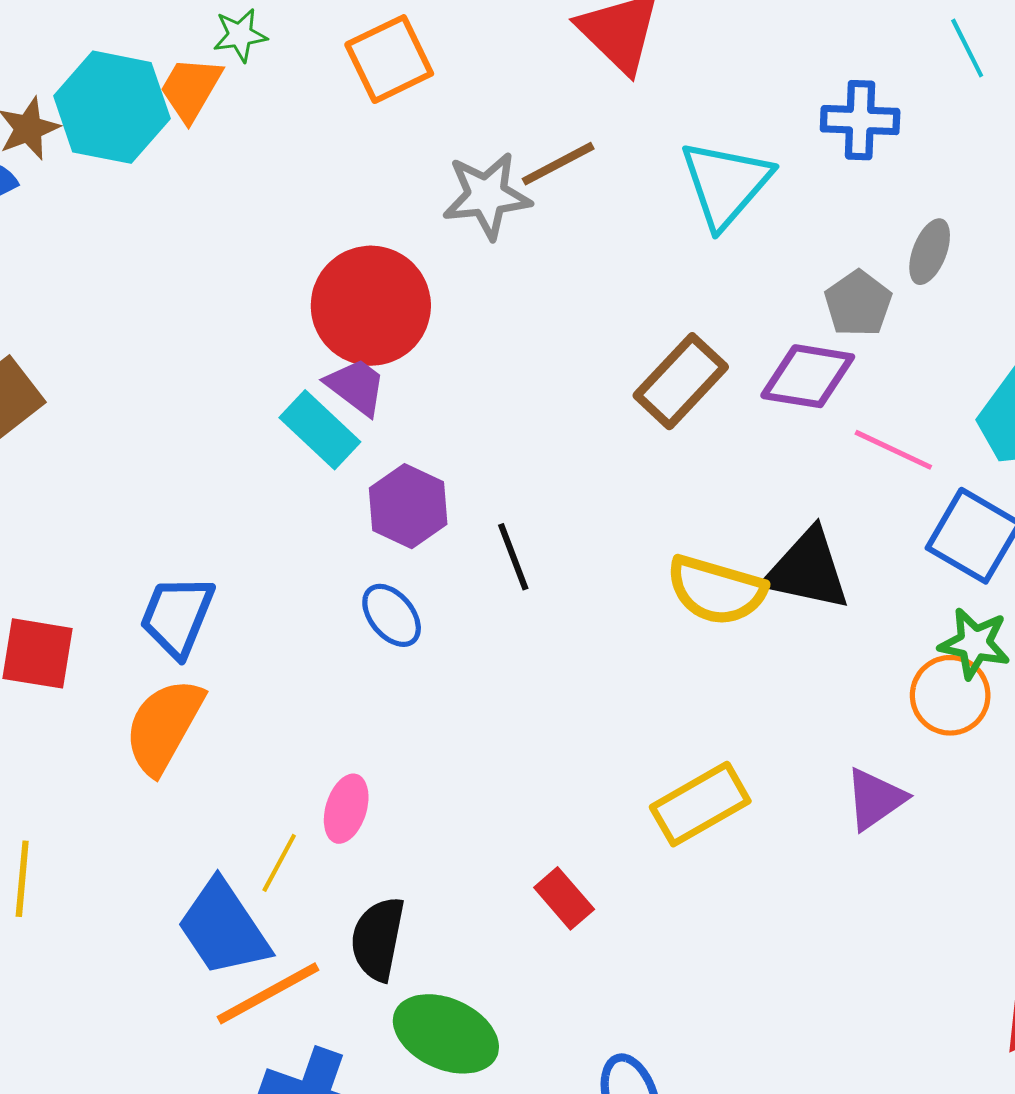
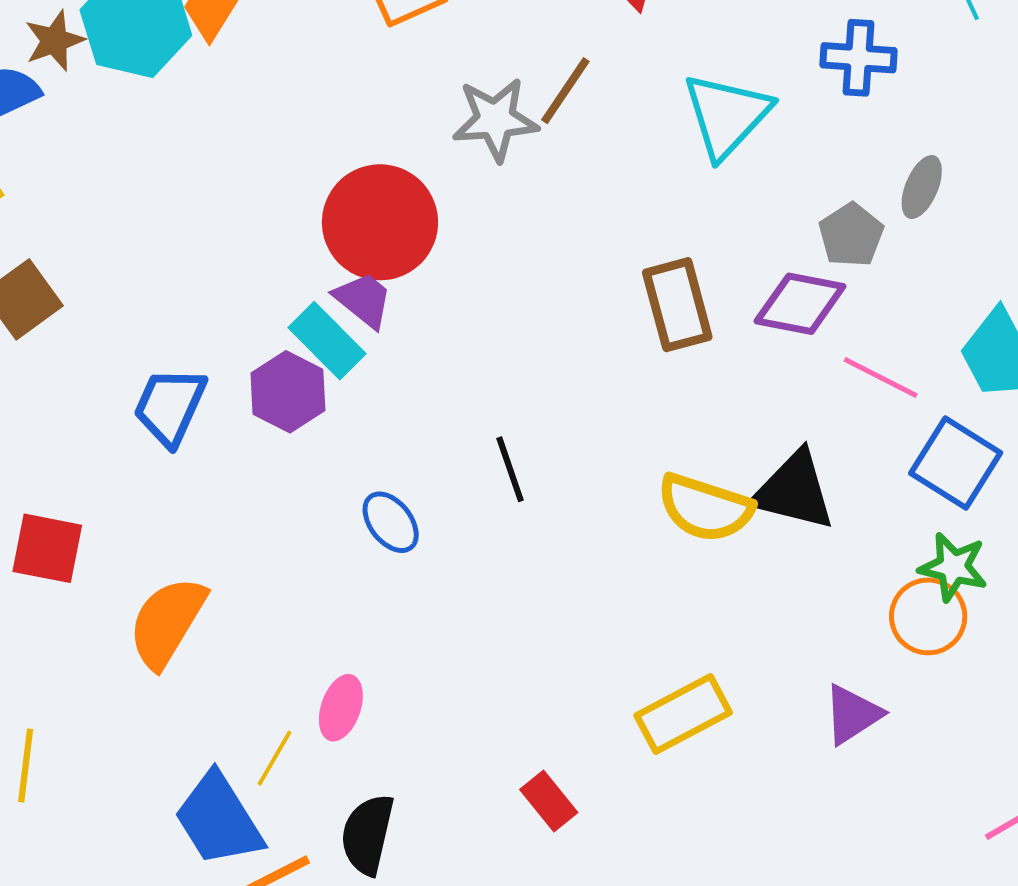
brown line: (558, 164) -> (565, 91), turned -30
brown rectangle: (681, 381) -> (677, 305), turned -60
purple hexagon: (408, 506) -> (288, 392), moved
blue trapezoid: (177, 616) -> (170, 406), moved

